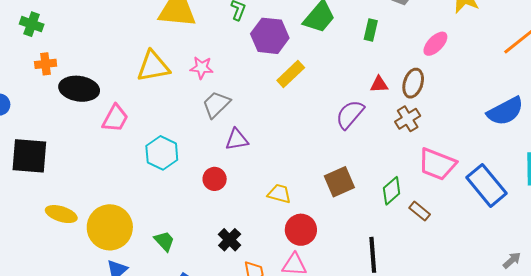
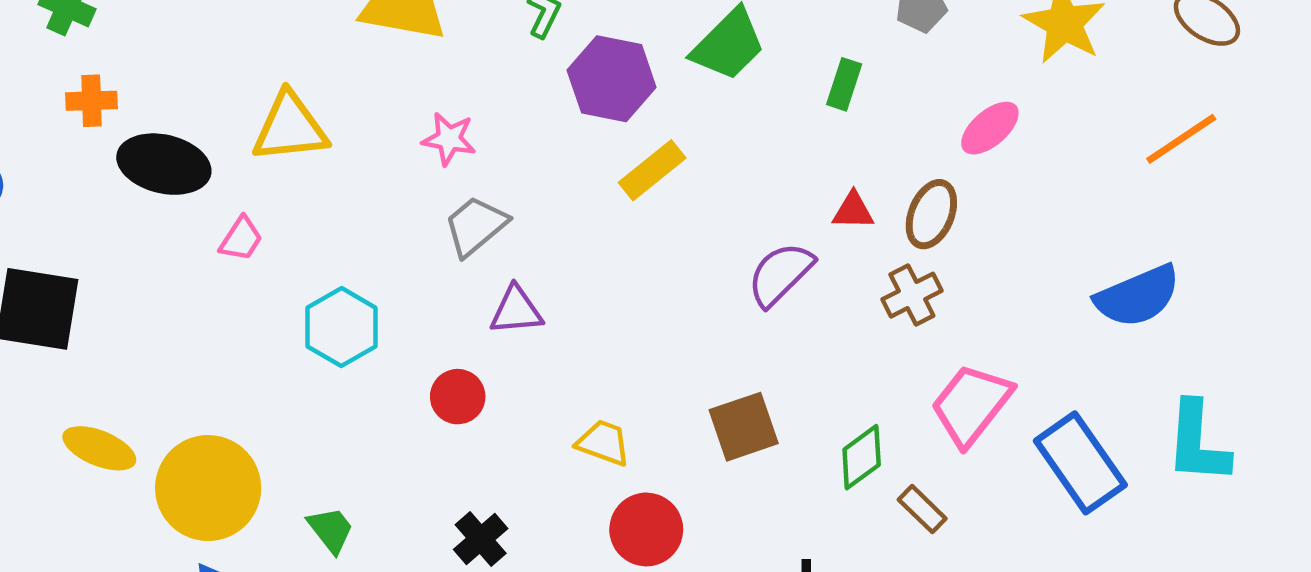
yellow triangle: (153, 66) -> (290, 128), moved
pink trapezoid: (115, 118) -> (241, 239), size x0.7
pink trapezoid: (437, 164) -> (971, 405), turned 102

